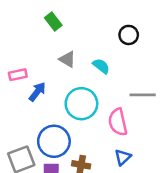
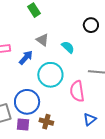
blue arrow: (37, 92) -> (26, 58), moved
blue triangle: (123, 157) -> (90, 119), moved

